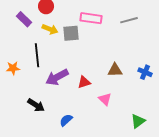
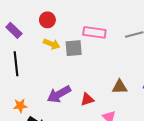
purple rectangle: (24, 19) -> (14, 30), moved
black line: (37, 55) -> (16, 64), moved
orange star: (13, 68) -> (20, 106), moved

